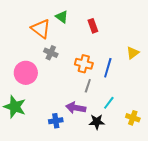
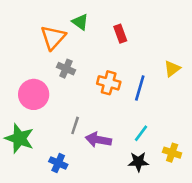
orange triangle: (41, 29) -> (53, 38), turned 35
gray line: (88, 86) -> (75, 125), moved
blue cross: (56, 121) -> (58, 163), moved, turned 32
black star: (97, 122) -> (138, 162), moved

